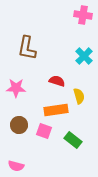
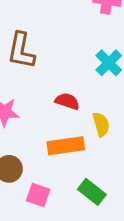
pink square: (44, 131) -> (38, 195), moved

